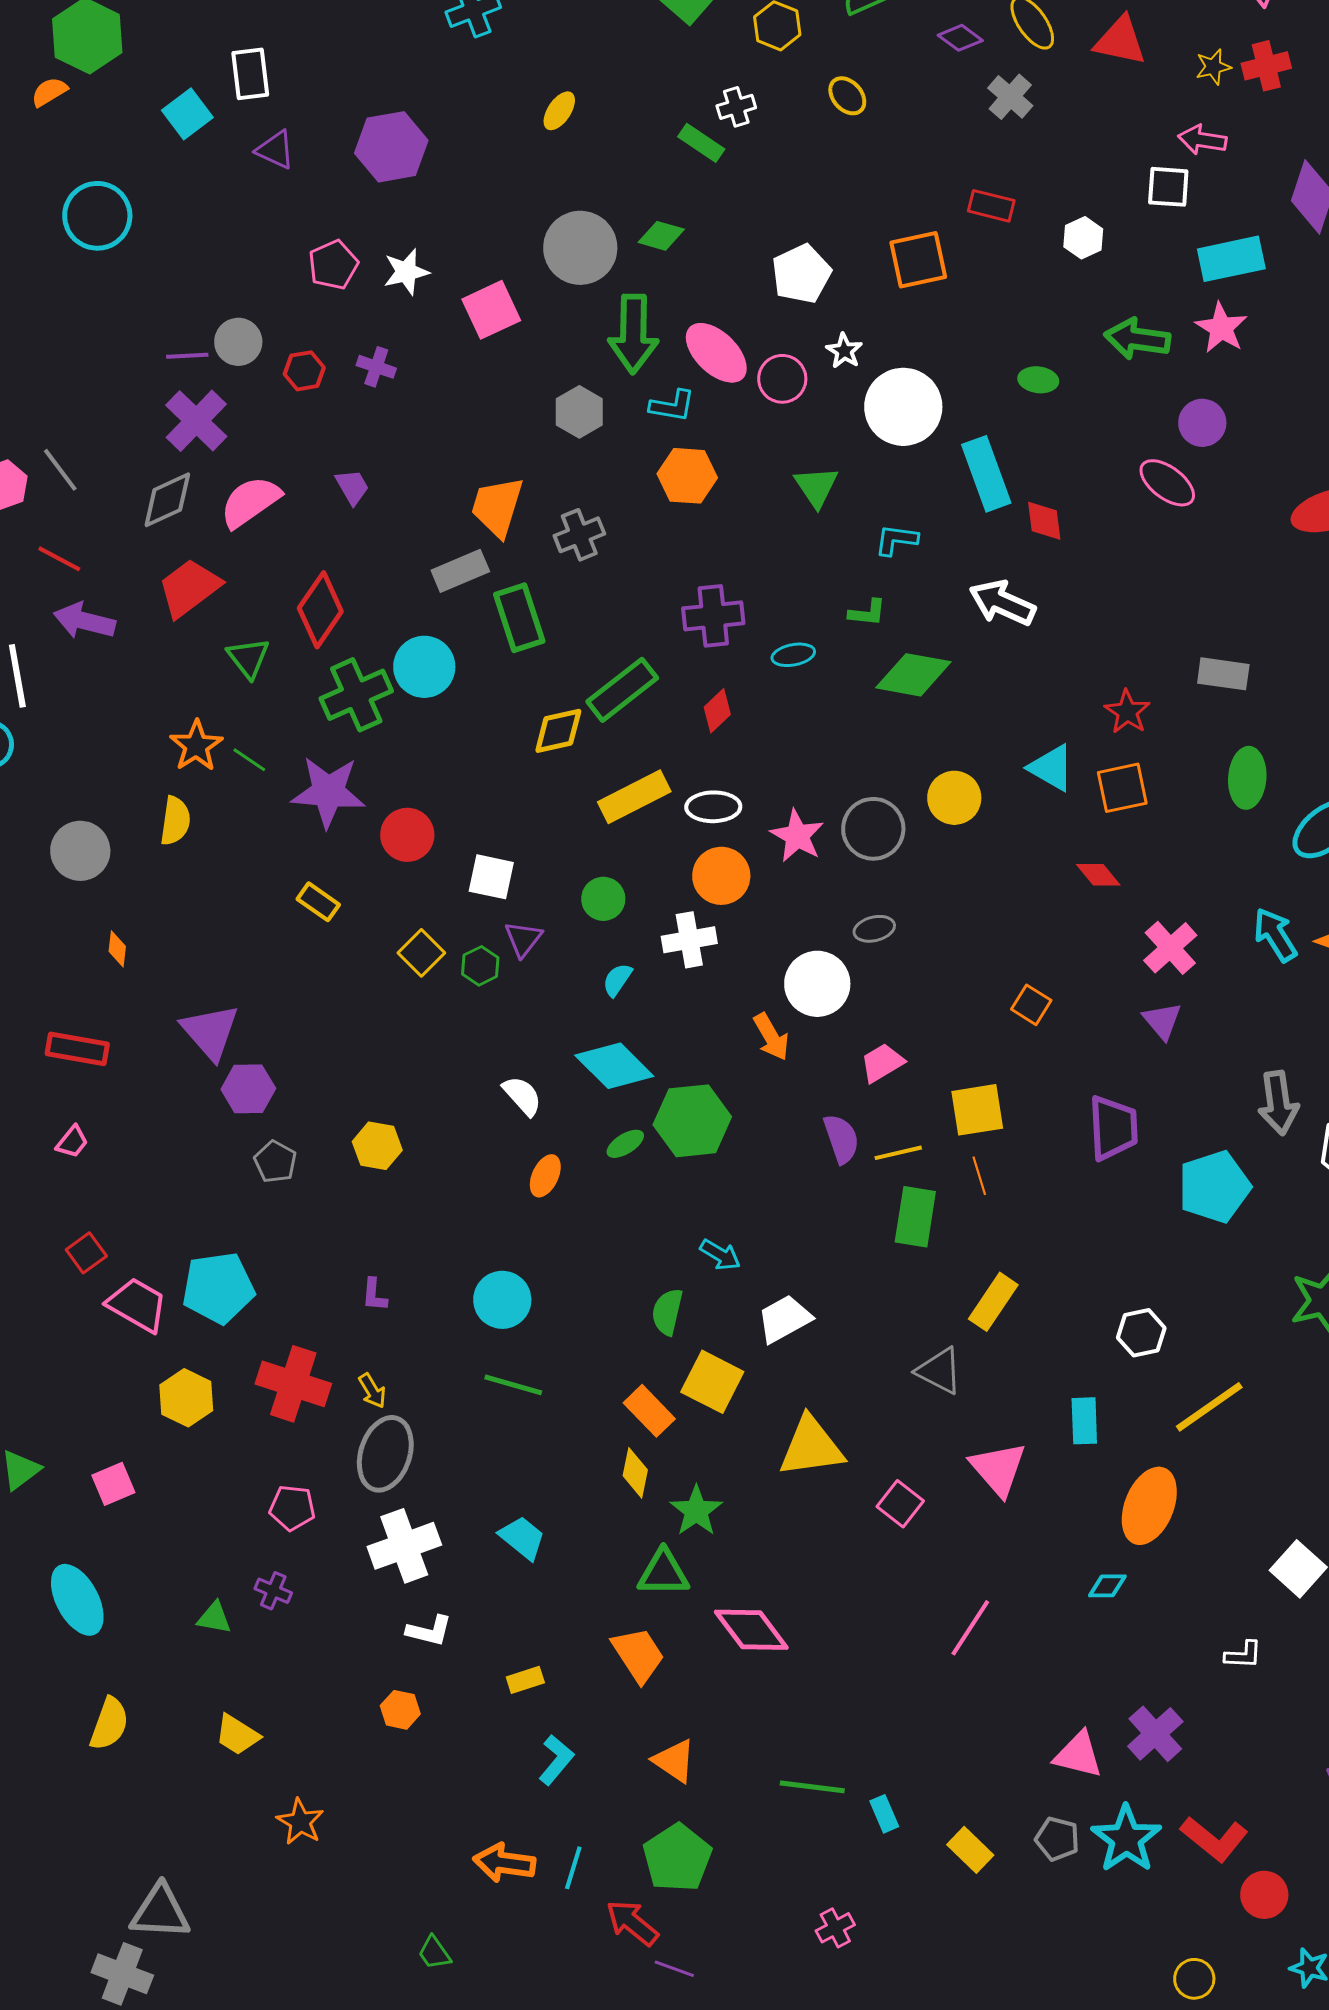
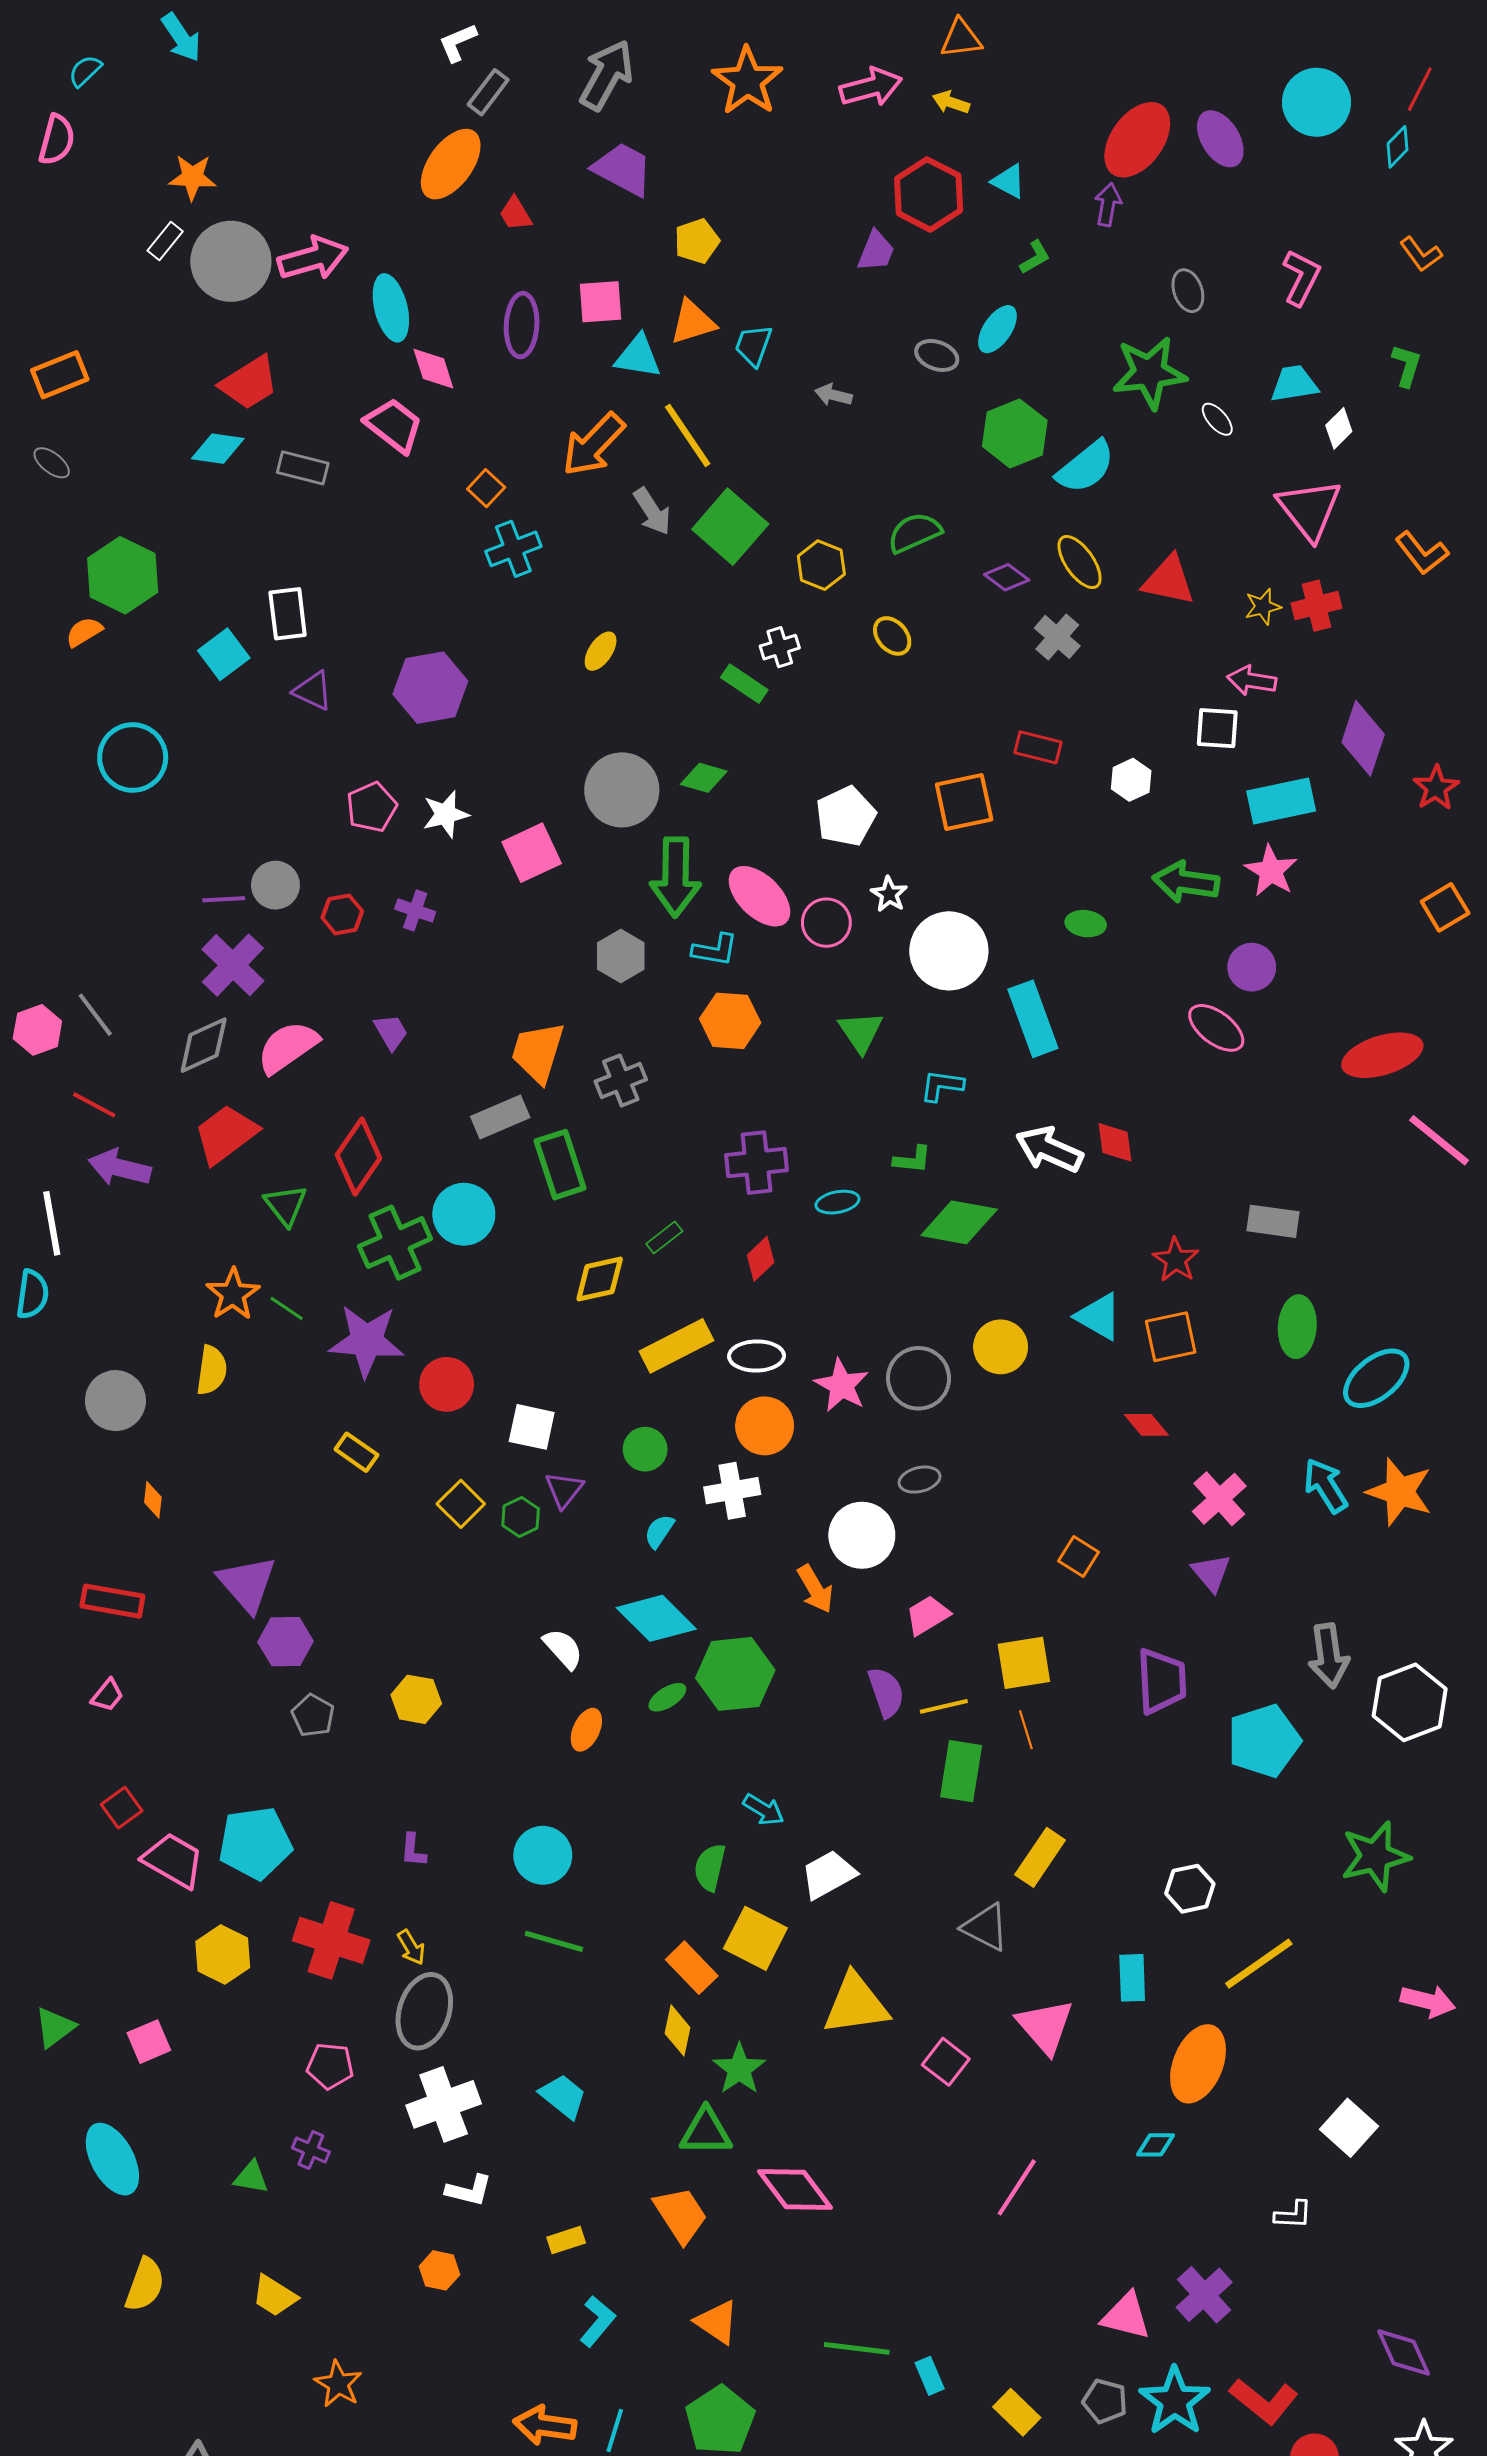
red diamond: (1044, 521) -> (1115, 1142), moved
green rectangle: (622, 690) -> (664, 1238), size x0.5

